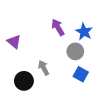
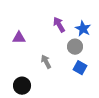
purple triangle: (14, 42) -> (19, 38), turned -40
black circle: (24, 81) -> (22, 86), moved

